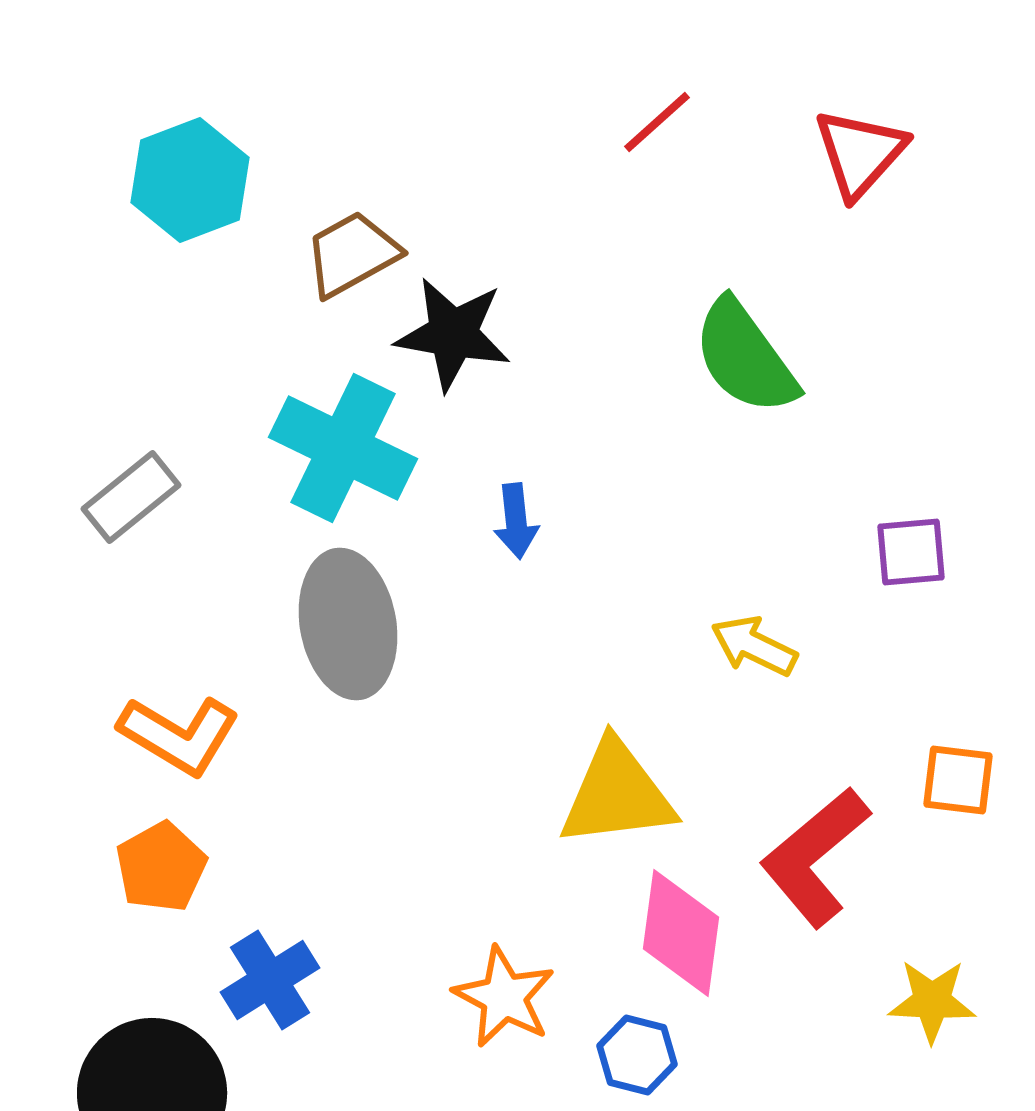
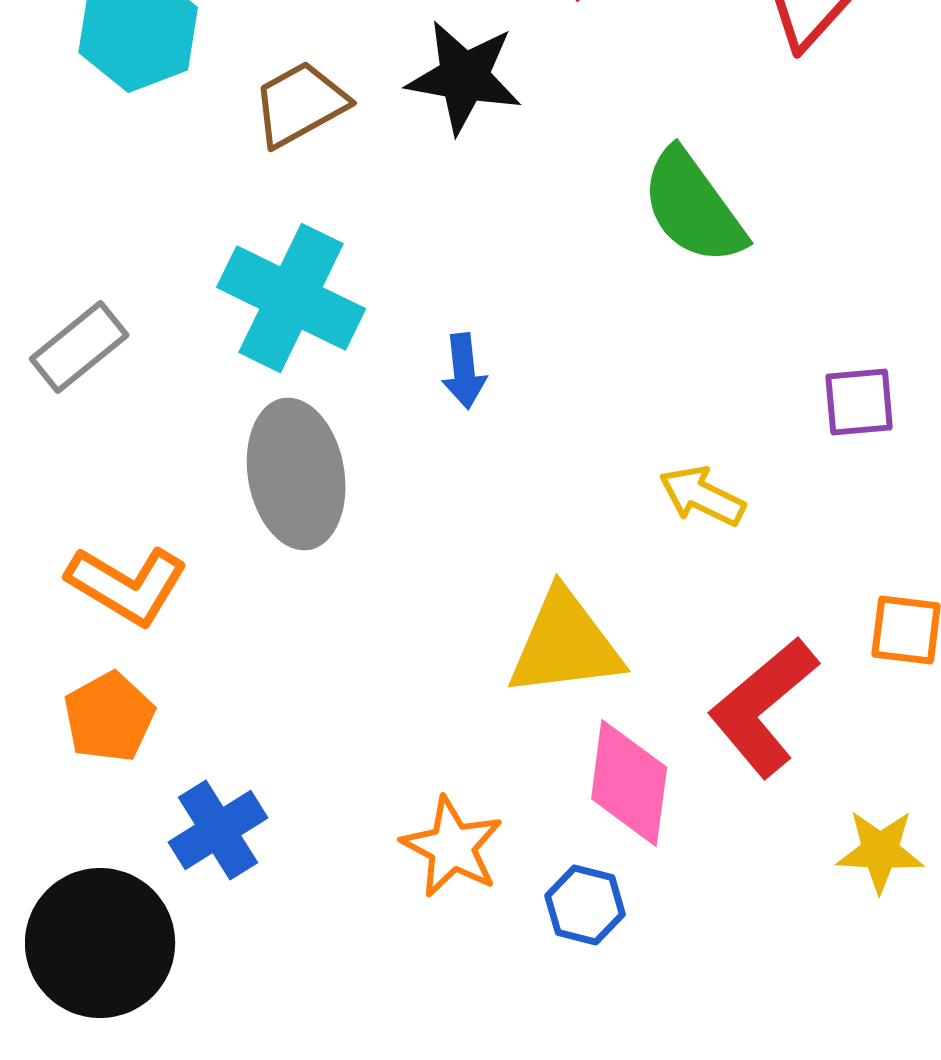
black star: (453, 334) -> (464, 77), moved

